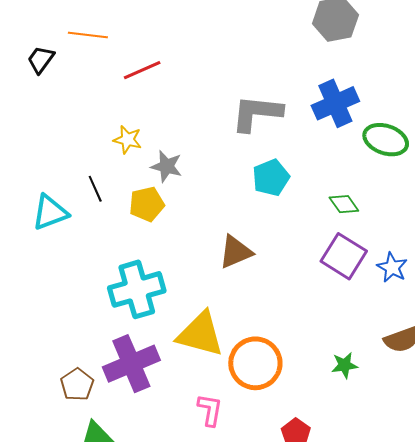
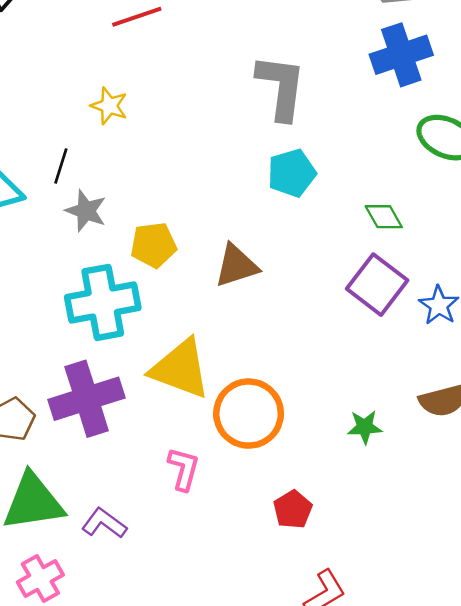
blue cross: (335, 103) -> (401, 55), moved
gray L-shape: (257, 113) -> (281, 87), turned 86
gray star: (166, 166) -> (86, 211), moved
black line: (95, 189) -> (61, 166), turned 36
yellow pentagon: (147, 204) -> (153, 245), moved

